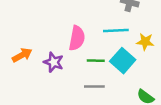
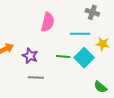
pink semicircle: (77, 38) -> (48, 22), moved
gray line: (94, 86) -> (36, 78), moved

